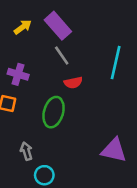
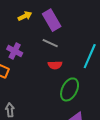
gray line: (62, 56) -> (50, 43), turned -42
green ellipse: (54, 112) -> (70, 89), moved

